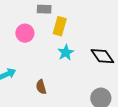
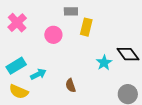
cyan star: (66, 53) -> (104, 63), moved

